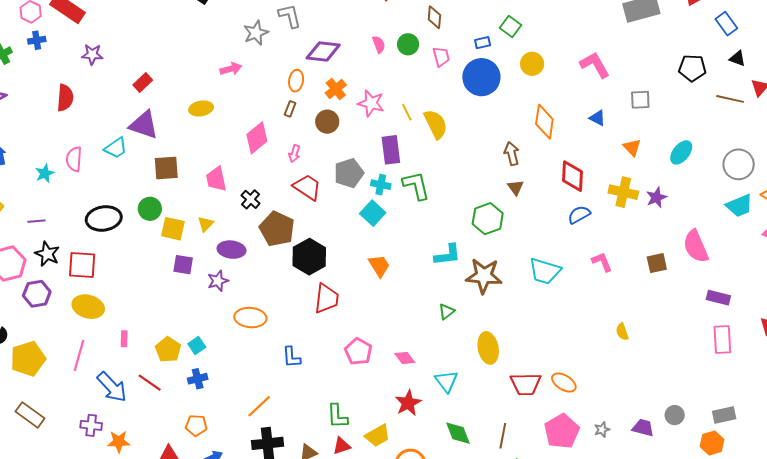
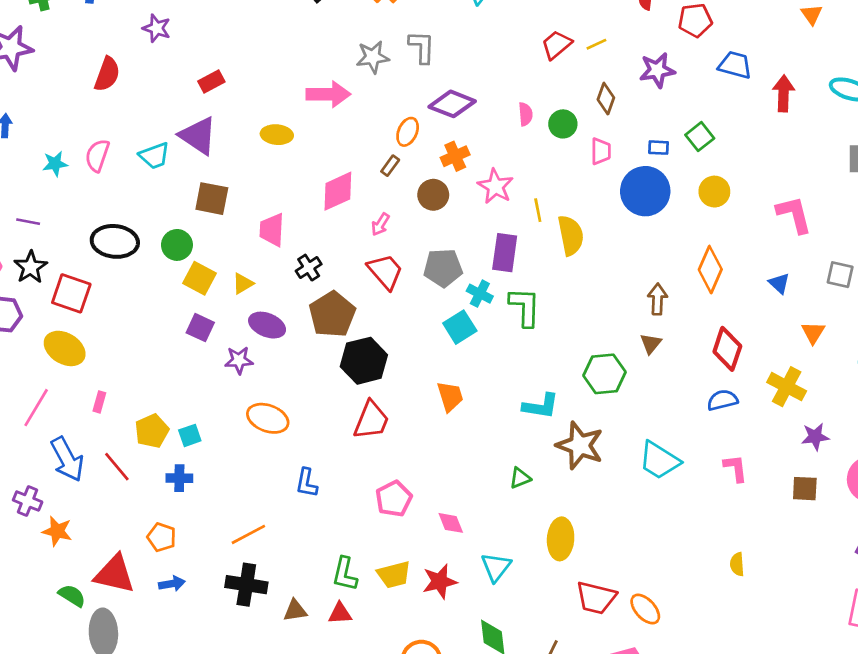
pink arrow: (231, 69) -> (328, 94), size x1.5
purple star: (656, 197) -> (815, 437), moved
yellow trapezoid: (378, 436) -> (394, 575), moved

